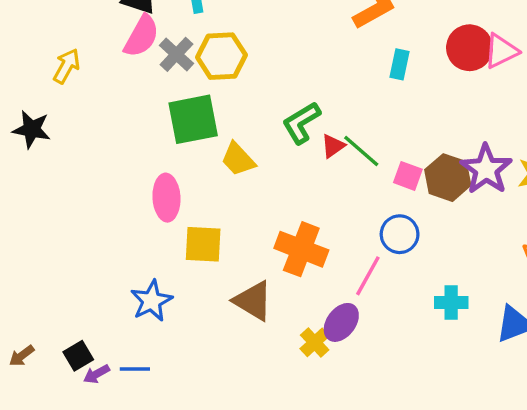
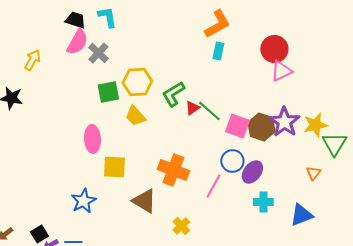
pink triangle: (501, 51) -> (281, 71), moved
yellow hexagon: (221, 56) -> (137, 82), moved
cyan rectangle: (400, 64) -> (218, 51), moved
green square: (193, 119) -> (108, 92), size x0.7
pink square: (408, 176) -> (237, 126), size x1.4
purple ellipse: (341, 322) -> (252, 172), moved

